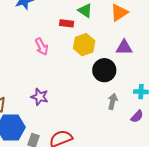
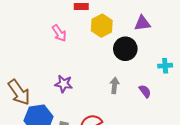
gray arrow: (113, 101) -> (114, 85), moved
purple semicircle: (137, 116) -> (145, 91), moved, turned -72

